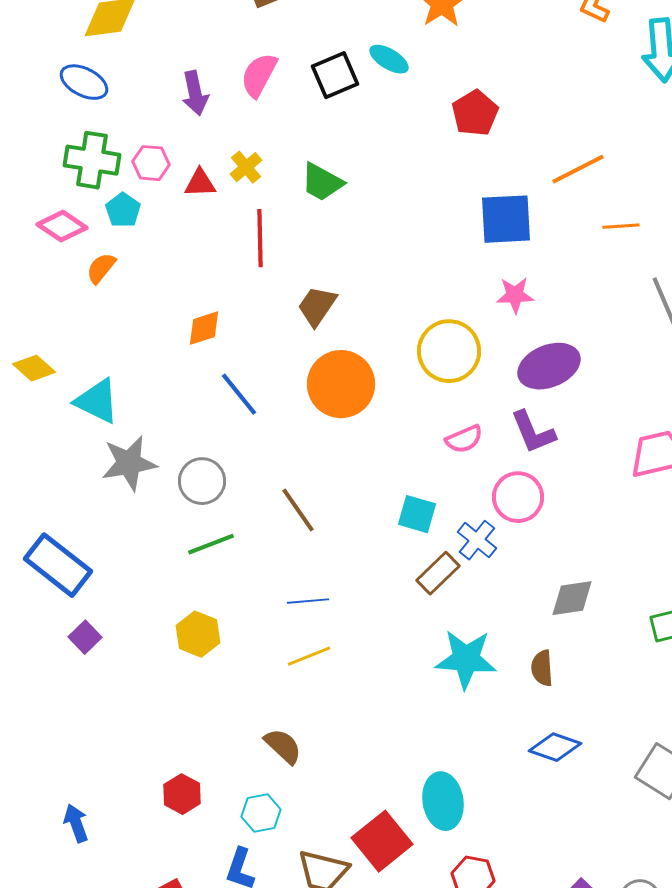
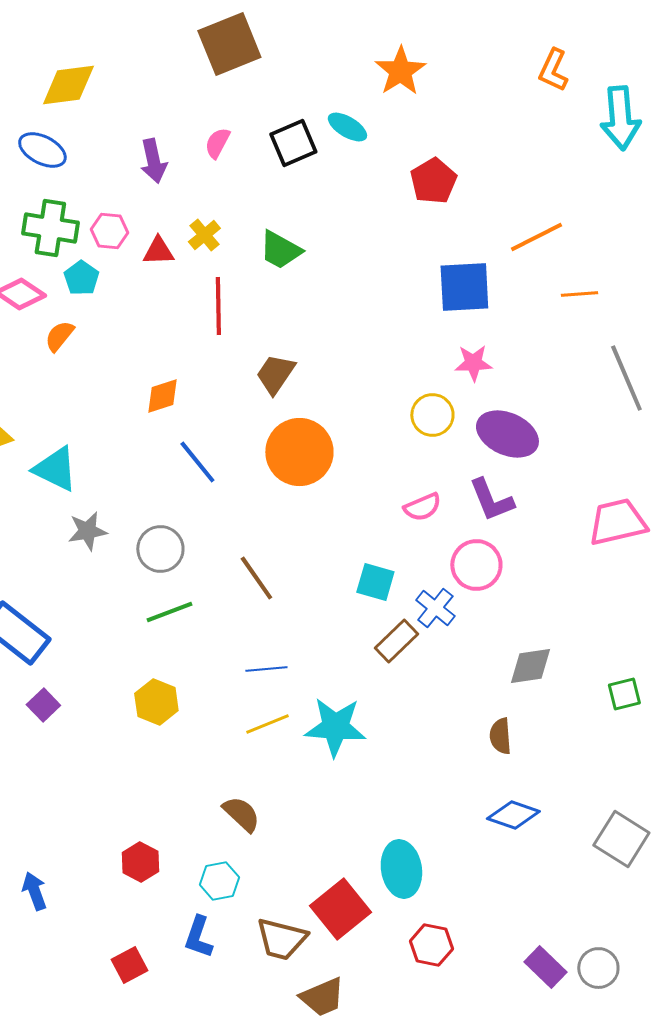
pink semicircle: (259, 75) -> (217, 143), size x0.7
yellow circle: (449, 351) -> (432, 415), moved, size x0.7
purple ellipse: (549, 366) -> (507, 434), turned 46
gray star: (129, 463) -> (87, 531), size x0.7
cyan star: (466, 659) -> (335, 727), moved

